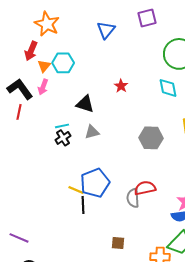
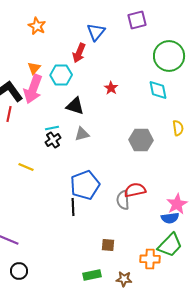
orange star: (47, 24) -> (37, 26), size x0.7
red arrow: (31, 51) -> (79, 53), moved
cyan hexagon: (63, 63) -> (61, 75), moved
pink arrow: (43, 87) -> (33, 89), size x1.8
yellow line: (76, 190) -> (26, 167), moved

